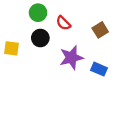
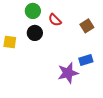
purple star: (71, 58) -> (68, 73), moved
blue rectangle: (99, 69) -> (86, 60), turned -40

